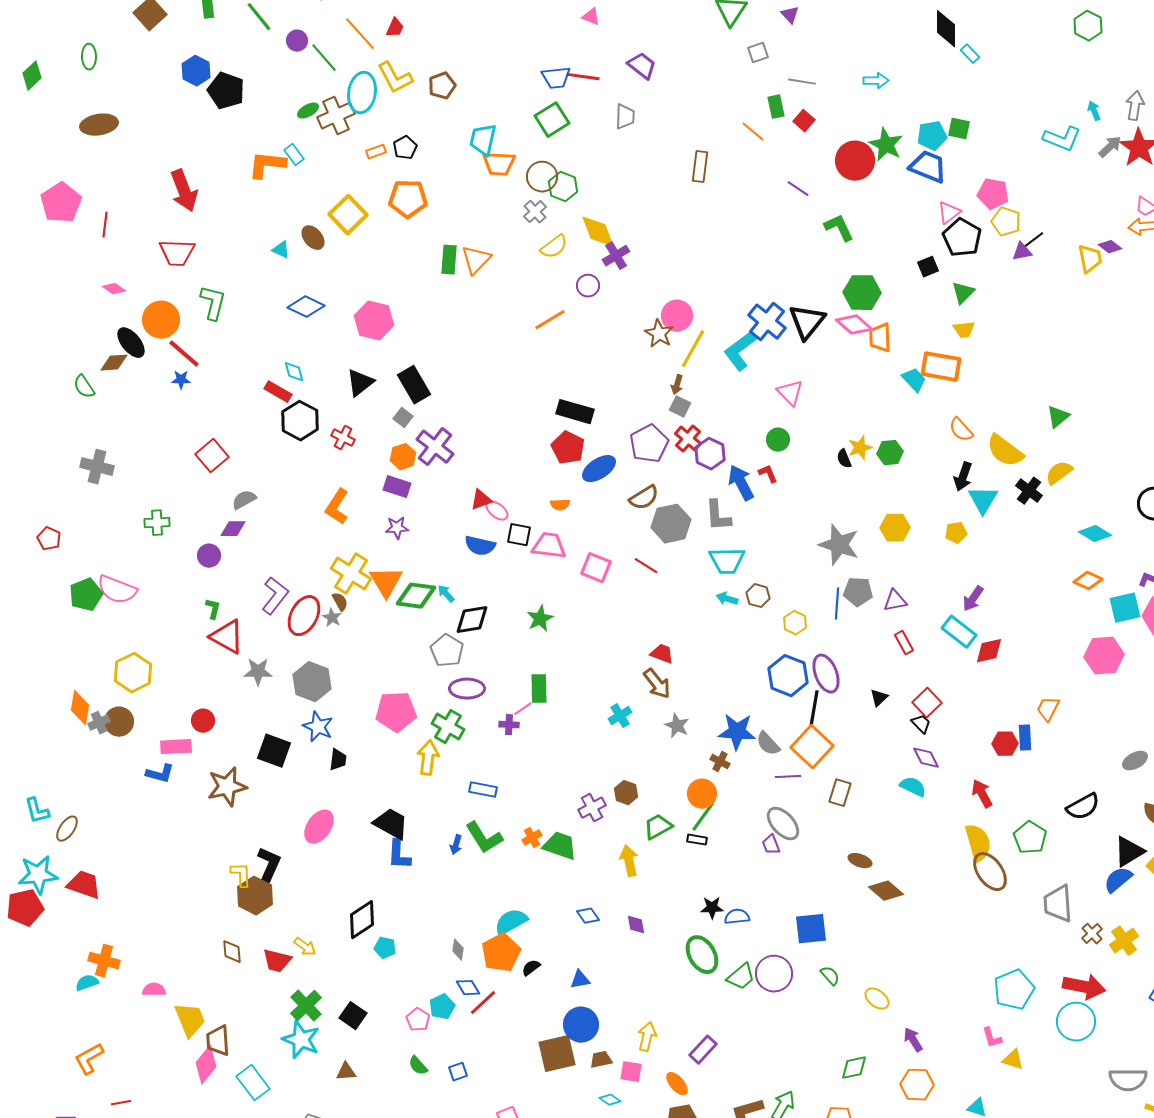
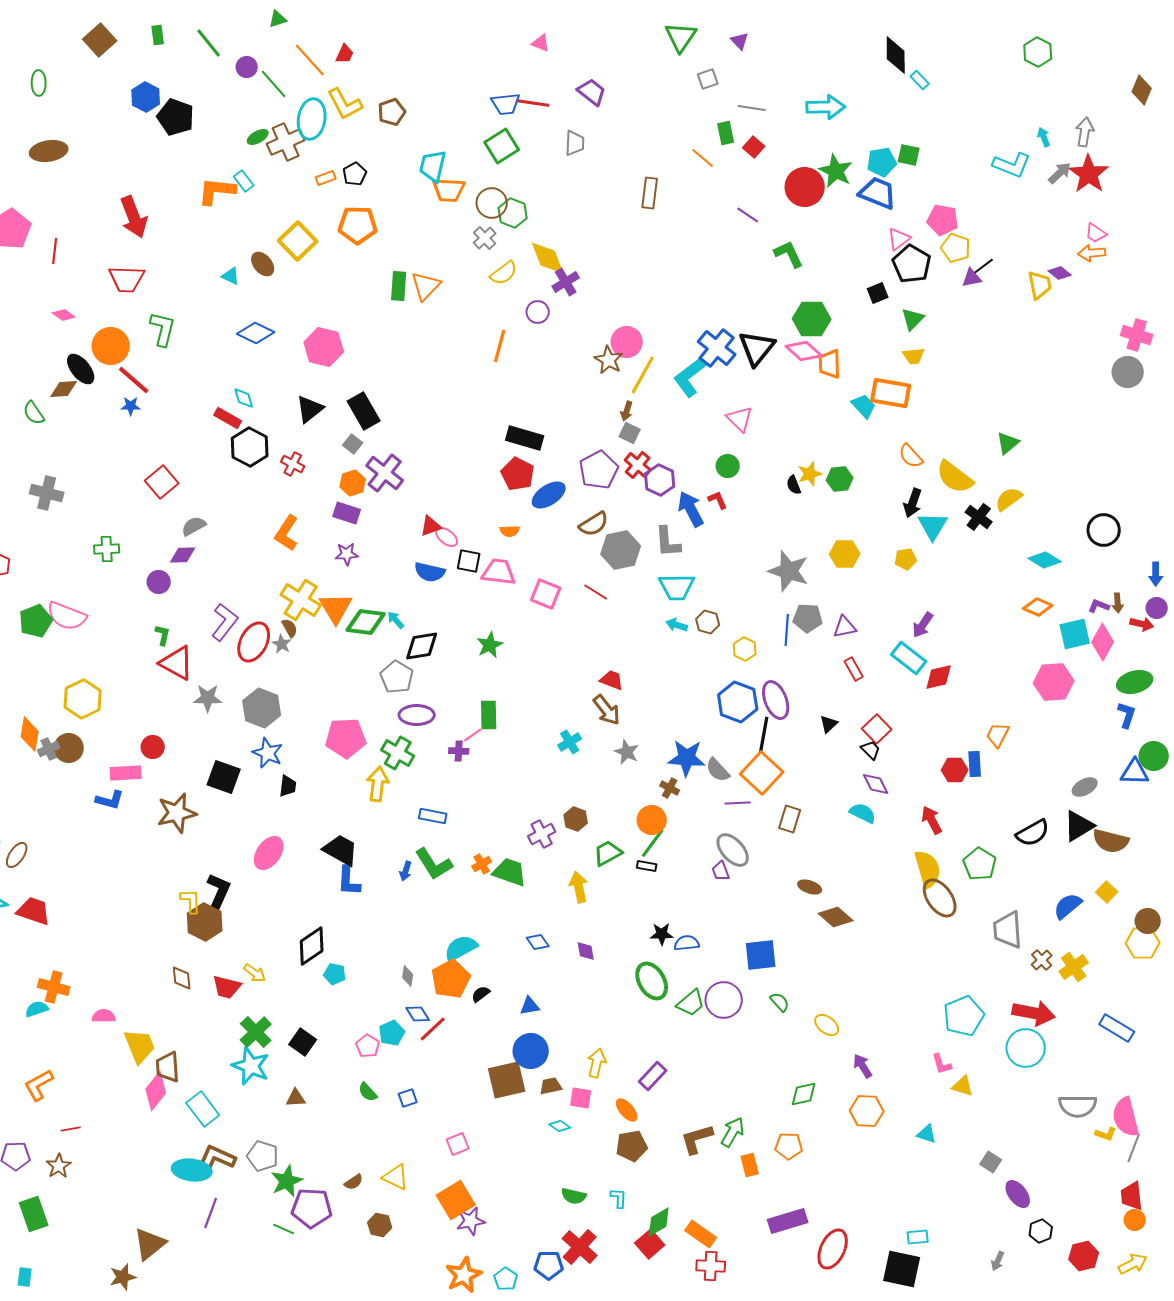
cyan arrow: (876, 81) -> (826, 107), size x1.5
orange line: (550, 320) -> (500, 346), turned -44
black triangle: (1129, 852) -> (1079, 826), moved

